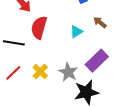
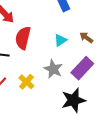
brown arrow: (100, 22) -> (86, 38), moved
gray star: (68, 72) -> (53, 69), moved

